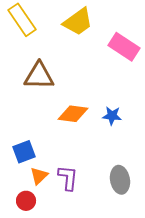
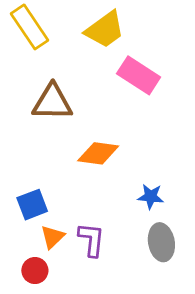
pink rectangle: (124, 47) -> (139, 75), moved
blue star: (112, 116) -> (151, 196), moved

